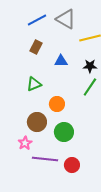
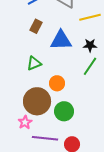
blue triangle: (61, 61) -> (61, 40), size x1.6
brown circle: (37, 122) -> (37, 101), size x1.4

